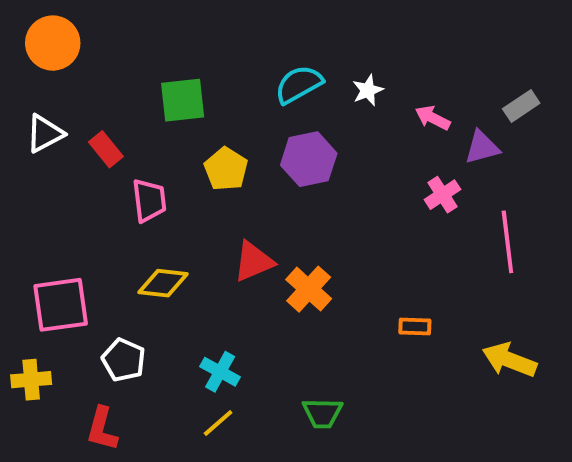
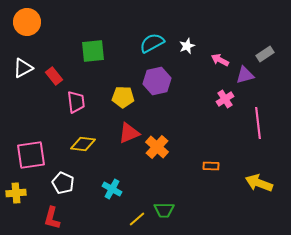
yellow pentagon: (226, 169) -> (123, 97), moved, turned -30
yellow line: (218, 423) -> (137, 219), moved

